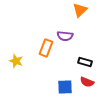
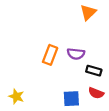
purple semicircle: (65, 36) -> (76, 54), moved
yellow star: (16, 61) -> (16, 96), moved

